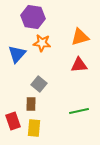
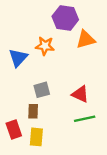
purple hexagon: (33, 17) -> (65, 18), moved
red triangle: (79, 65) -> (80, 94), moved, turned 30
gray square: (39, 84) -> (42, 90), turned 35

